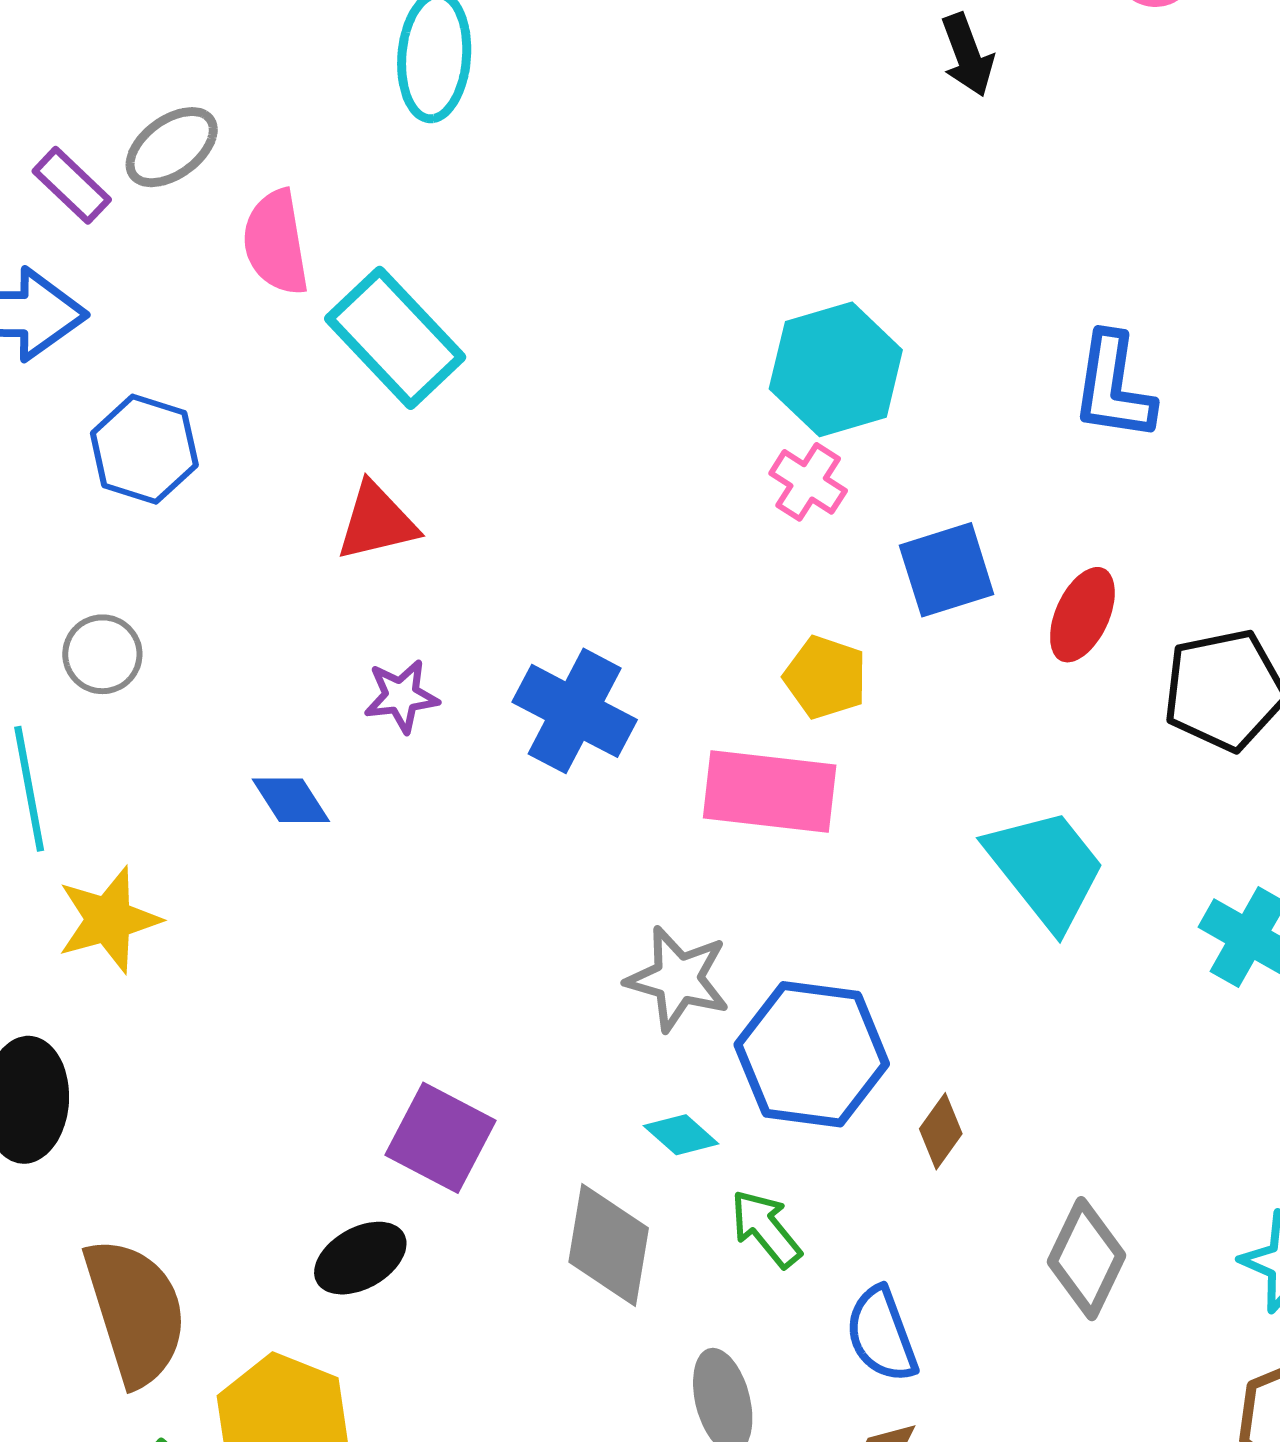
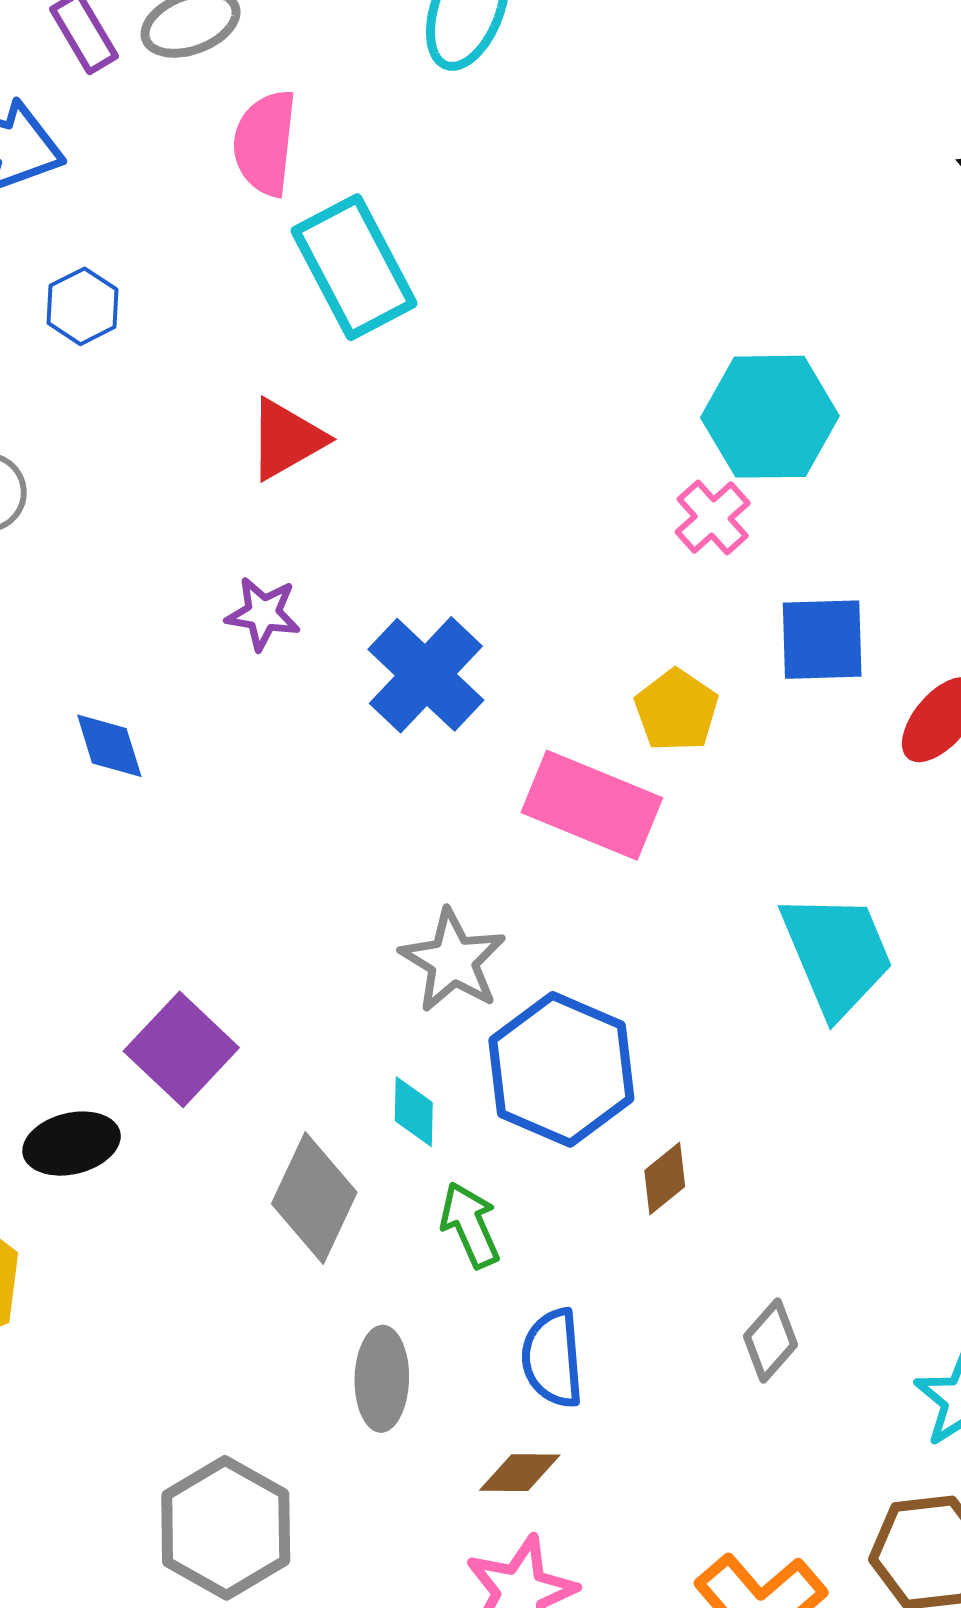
blue hexagon: (144, 449) -> (83, 306), size x0.7
red triangle: (377, 522) -> (286, 439), turned -32
blue diamond: (291, 800) -> (109, 746), moved
cyan diamond: (681, 1135) -> (414, 1112), turned 34
gray diamond: (1086, 1259) -> (770, 1340), size x0.7

